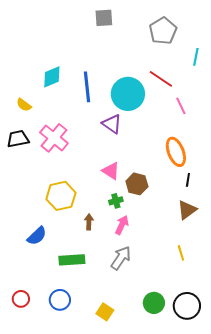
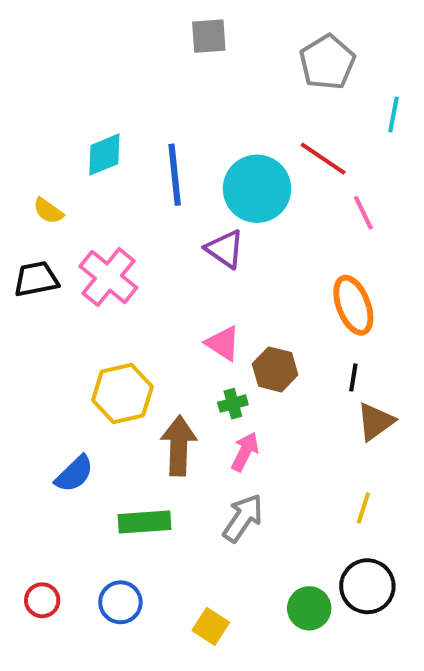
black line: (188, 180) -> (353, 377), moved
brown arrow: (89, 222) -> (179, 446), size x1.8
yellow line: (181, 253) -> (363, 508), turned 35
black circle: (187, 306) -> (367, 586), moved

